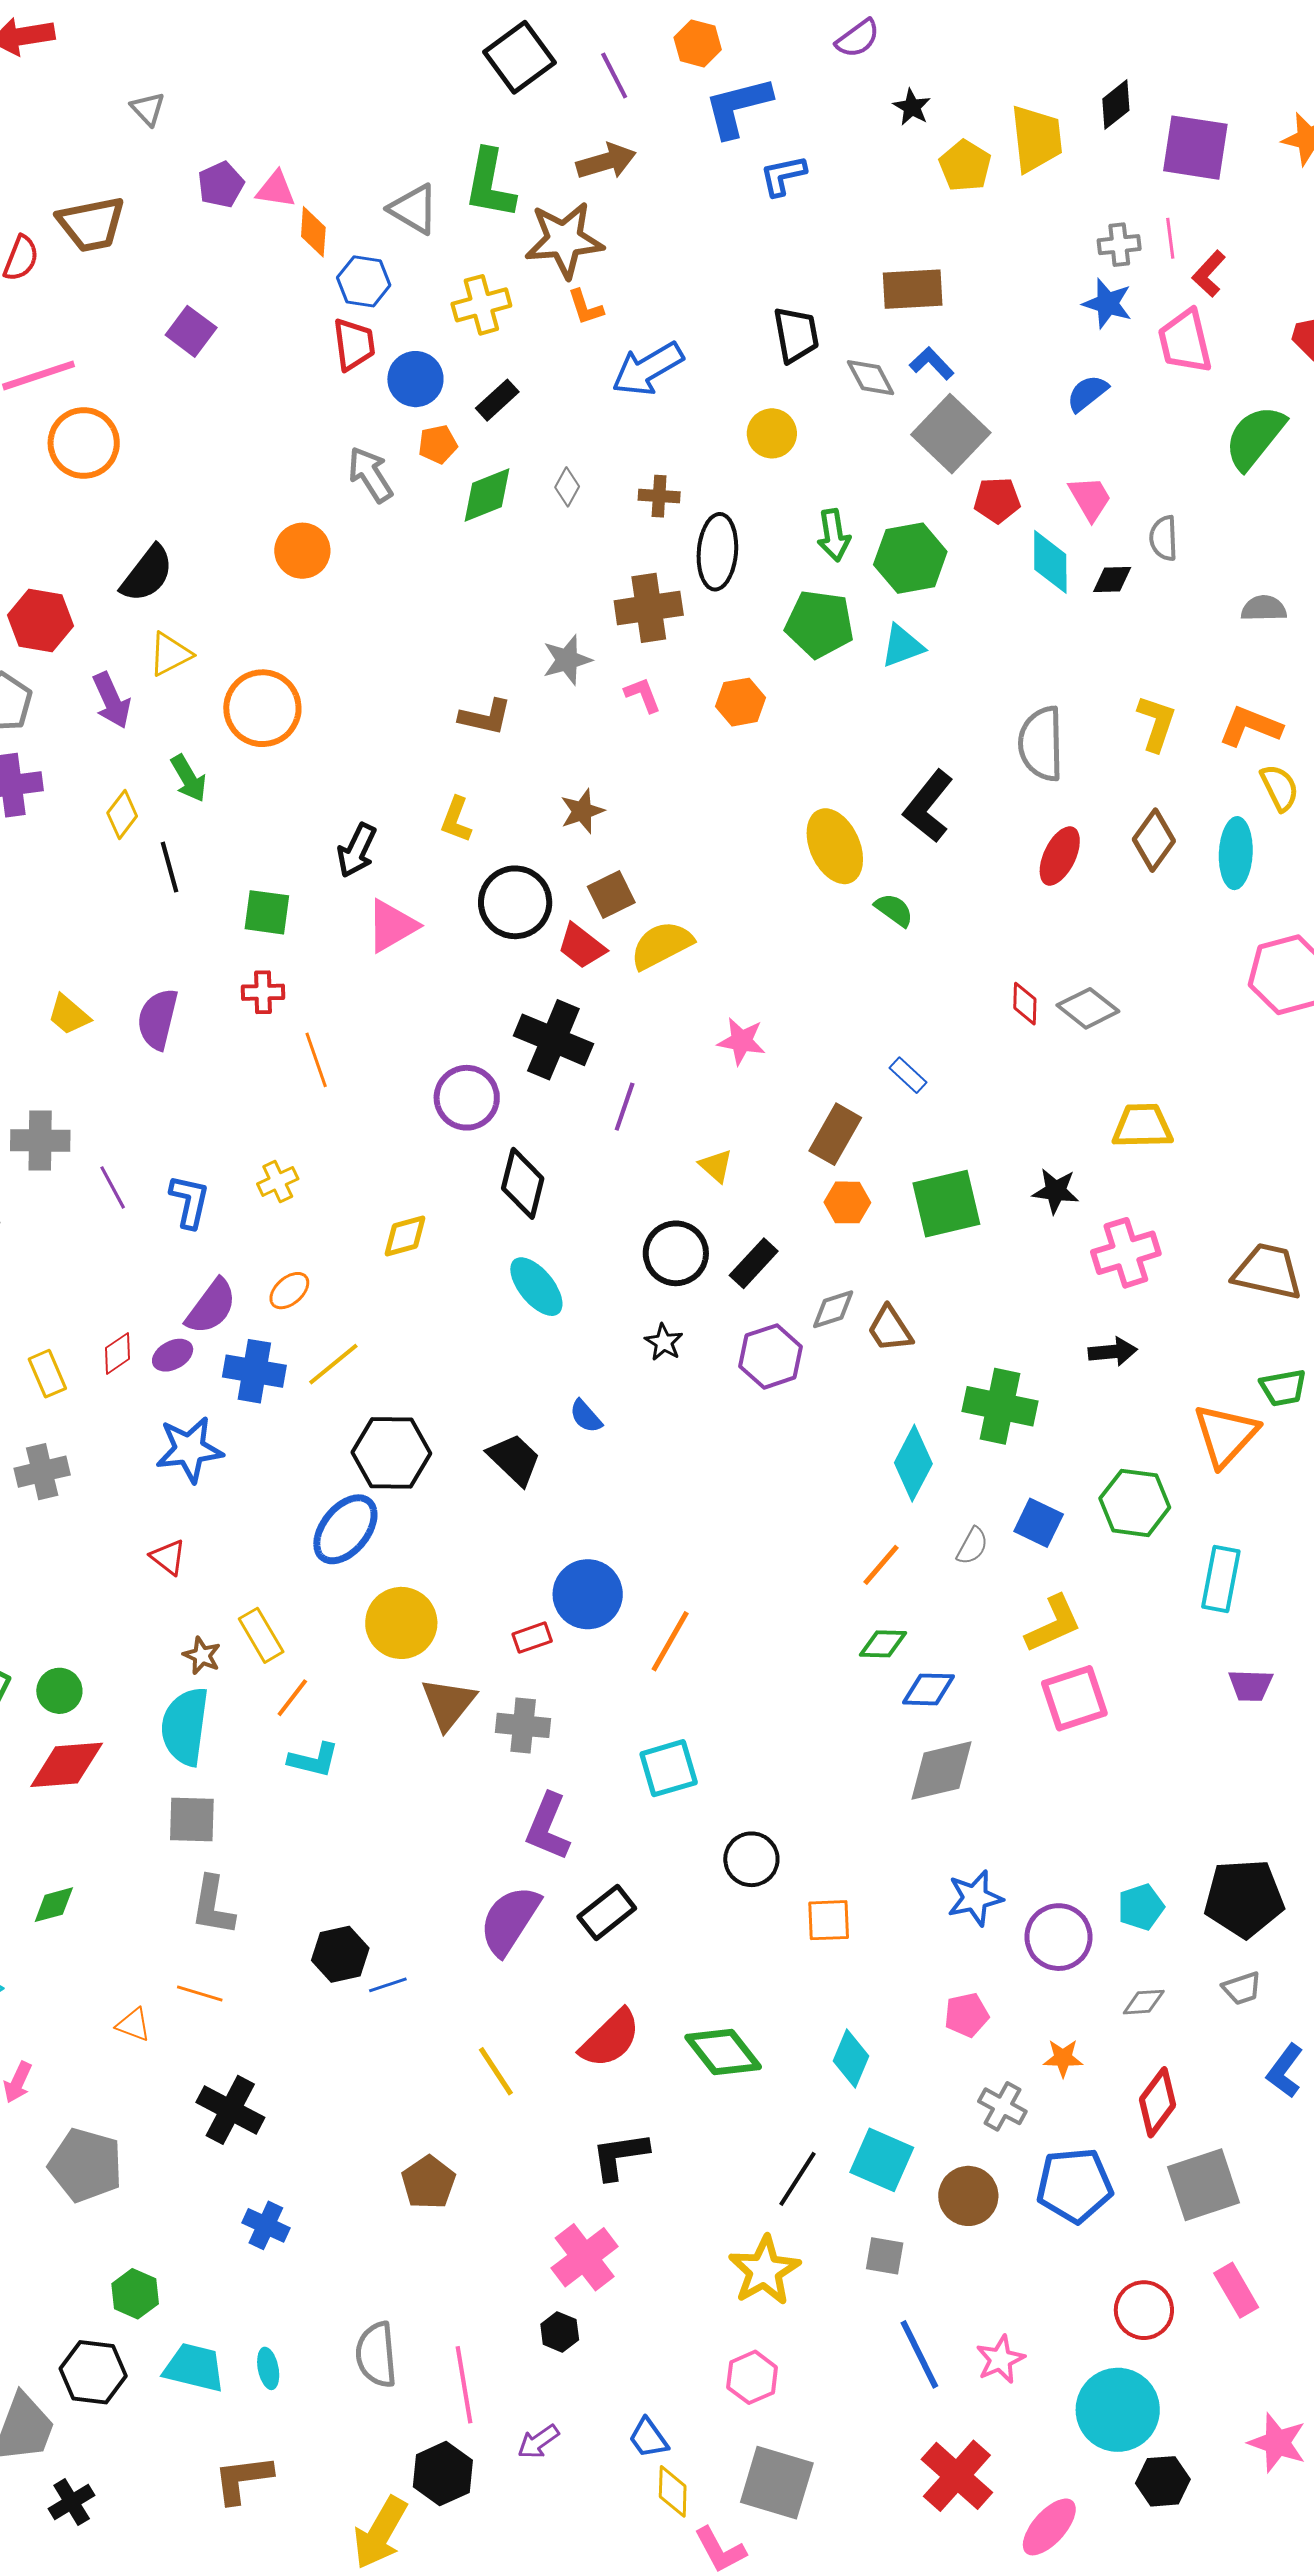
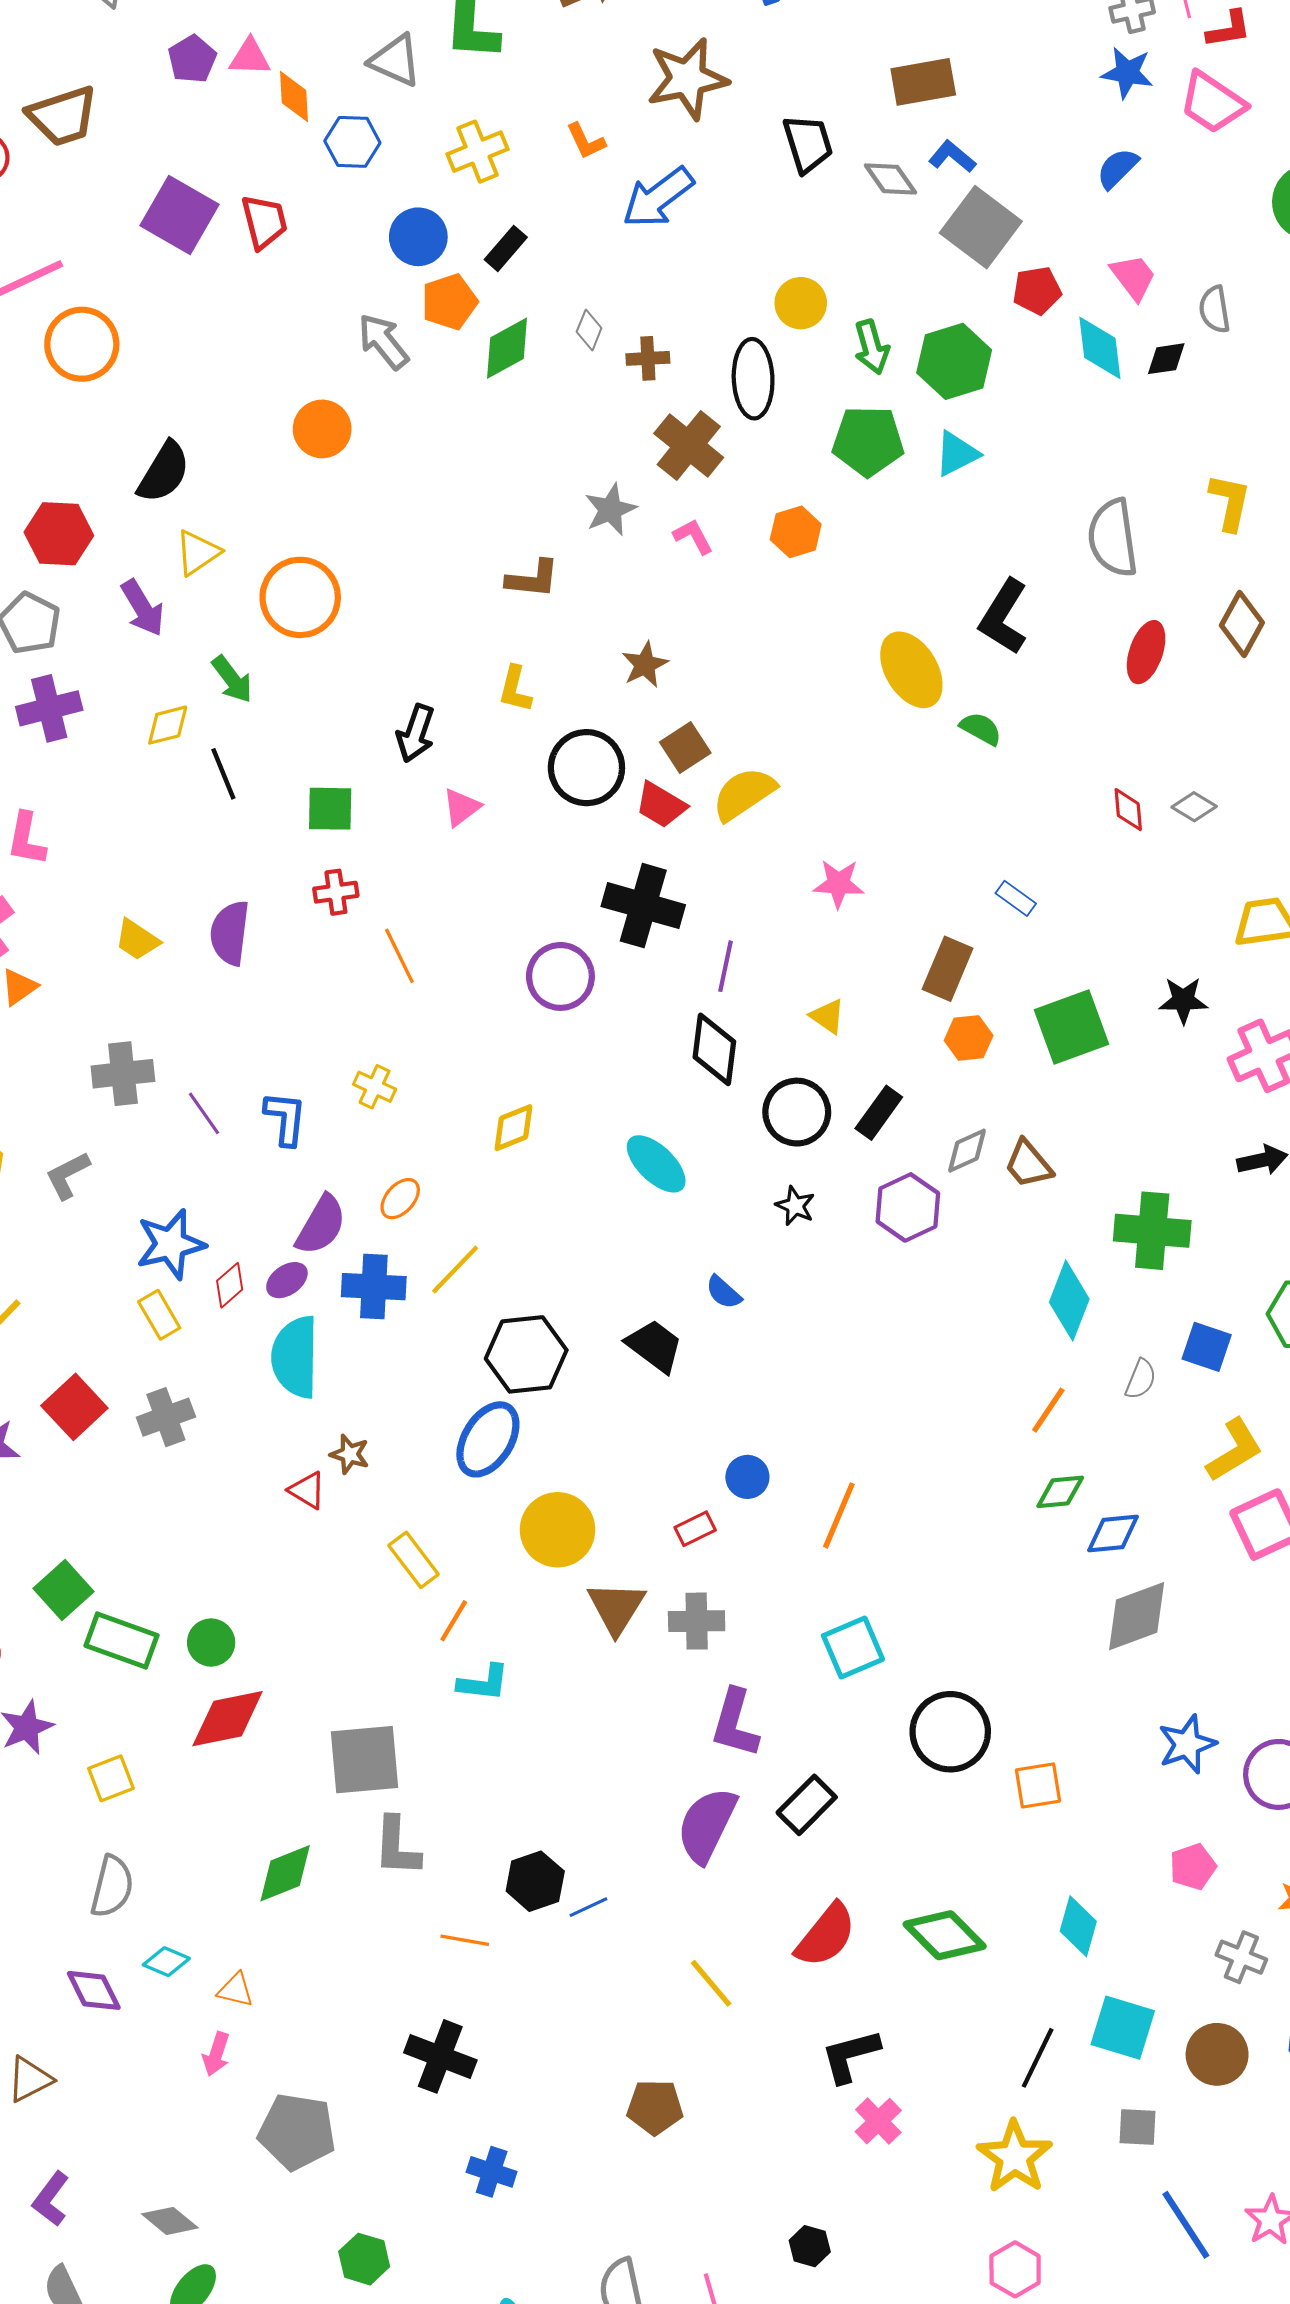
brown star: (564, 240) -> (687, 79), moved
red L-shape: (1209, 274) -> (1229, 29), turned -135
purple square: (191, 331) -> (179, 215), size x1.5
pink trapezoid: (1185, 341) -> (1212, 102), turned -36
red trapezoid: (354, 344) -> (264, 222), moved
yellow circle: (772, 433) -> (801, 303), moved
orange pentagon: (438, 444) -> (449, 302), size x1.4
brown cross: (659, 496) -> (648, 358), moved
brown cross: (649, 608) -> (689, 445), turned -36
yellow diamond: (122, 815) -> (168, 725), turned 45
pink triangle: (392, 926) -> (461, 807), size x0.7
gray diamond: (1088, 1008) -> (1194, 807), size x0.7
yellow cross: (278, 1181) -> (375, 1087), turned -33
black diamond: (523, 1183) -> (714, 1049), moved
blue star: (189, 1449) -> (171, 1244), moved
blue circle: (588, 1594) -> (747, 1477), size x0.6
brown star: (202, 1656) -> (350, 1454), moved
cyan semicircle: (185, 1726) -> (295, 1357), moved
gray square: (192, 1819) -> (364, 1760), size x1.4
black circle: (751, 1859) -> (950, 1732), size x1.4
green diamond: (54, 1905) -> (285, 1873), moved, size x1.4
orange line: (200, 1994) -> (465, 1940), moved
orange triangle: (133, 2025) -> (236, 1990), moved
brown pentagon: (428, 2182) -> (655, 2107), turned -30
pink cross: (585, 2257) -> (878, 2121), moved, size x0.7

